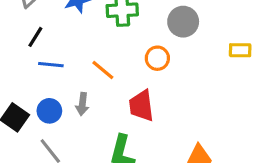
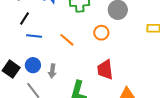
gray arrow: (82, 104) -> (52, 71), moved
red trapezoid: (141, 106) -> (105, 70), moved

